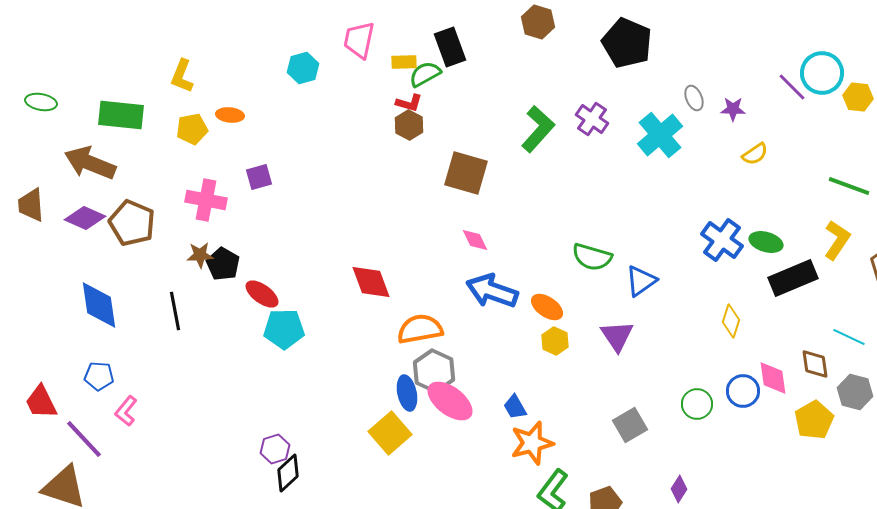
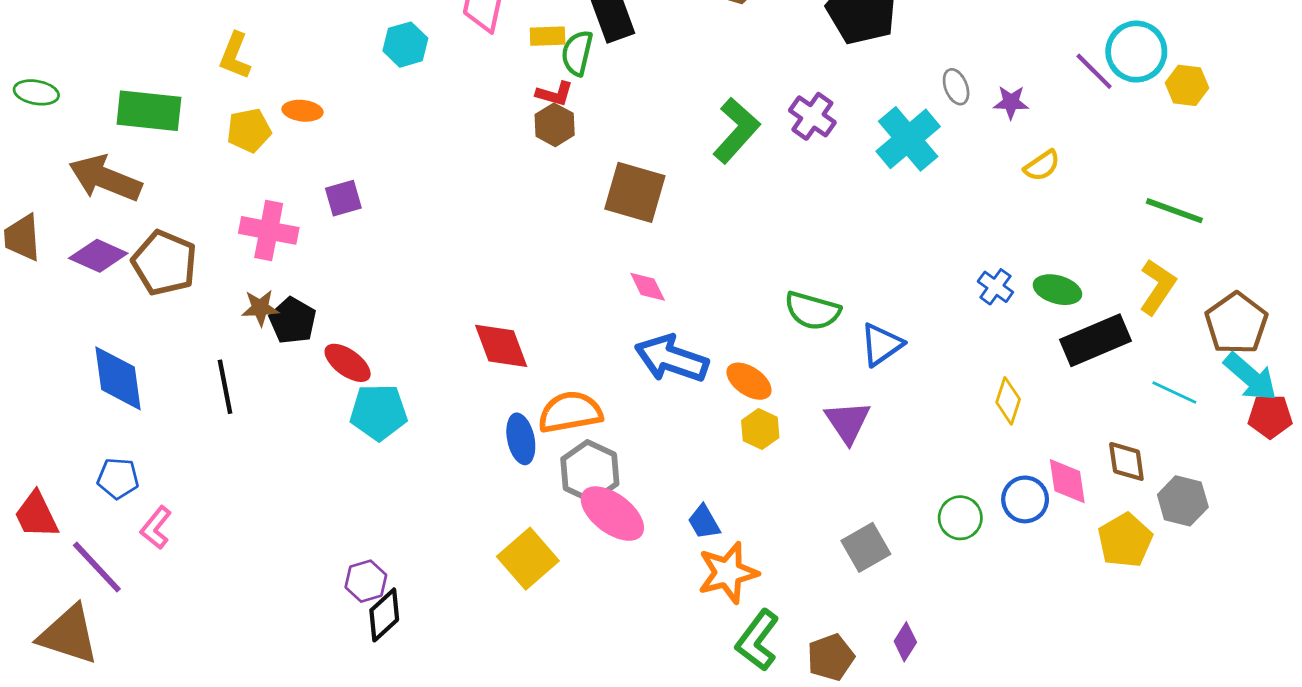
green semicircle: (425, 74) -> (577, 53), turned -48
blue cross: (722, 240) -> (995, 287), size x0.6
cyan line: (849, 337) -> (1174, 392), moved
blue ellipse: (407, 393) -> (521, 439), moved
purple diamond: (679, 489) -> (905, 642), moved

